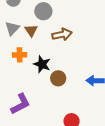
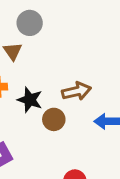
brown arrow: (62, 34) -> (77, 91), moved

